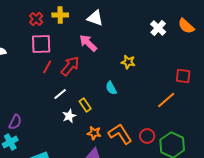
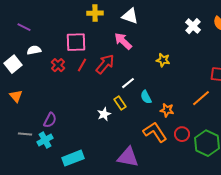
red cross: (36, 19) -> (58, 65), moved
cyan semicircle: (111, 88) -> (146, 97), moved
white line: (60, 94) -> (128, 83), moved
orange star: (94, 133) -> (167, 110), moved

